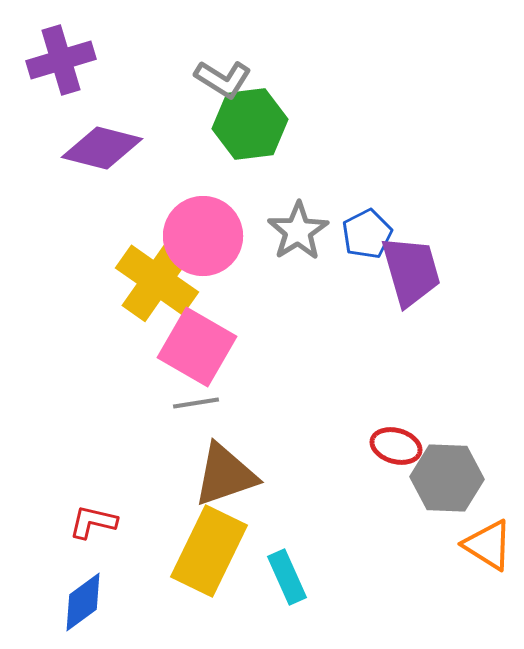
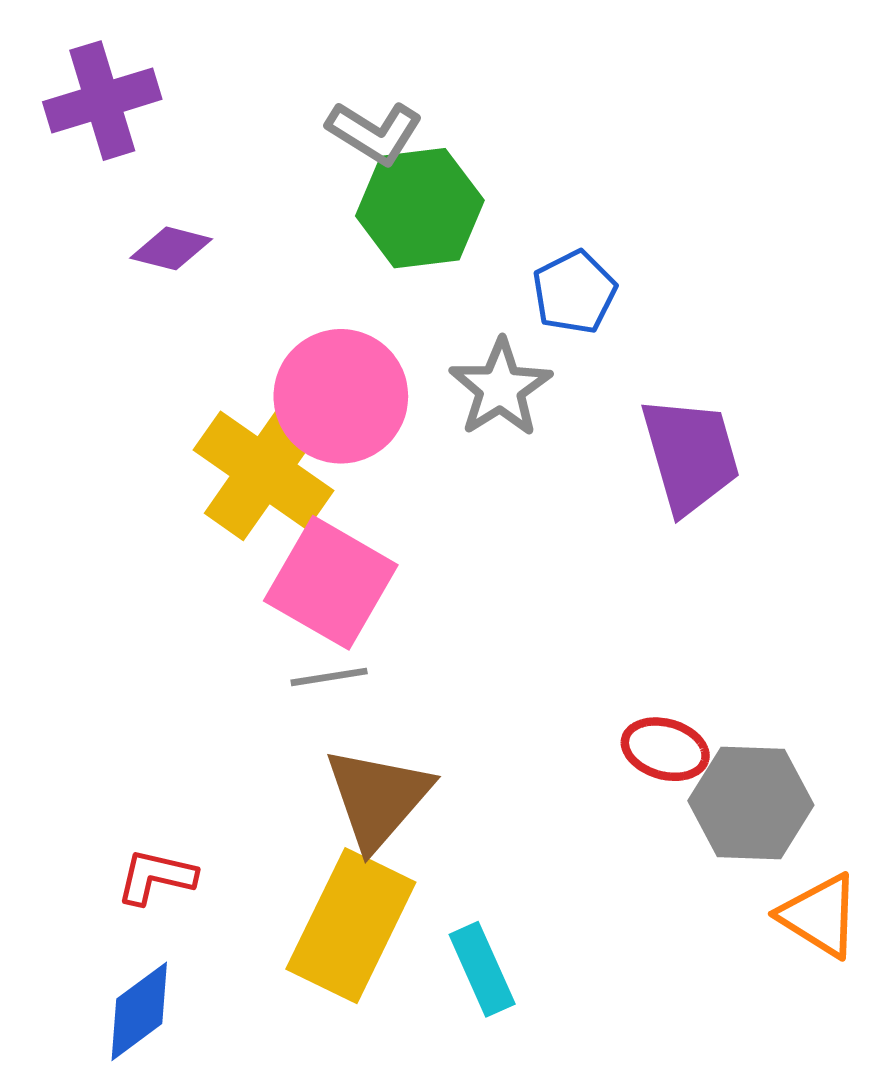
purple diamond: (102, 148) -> (171, 248), size x0.6
blue pentagon: (367, 234) -> (574, 292), moved
brown triangle: (225, 475) -> (378, 798), turned -30

